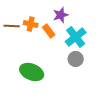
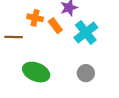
brown line: (12, 26) -> (14, 37), moved
gray circle: (76, 59) -> (86, 73), moved

